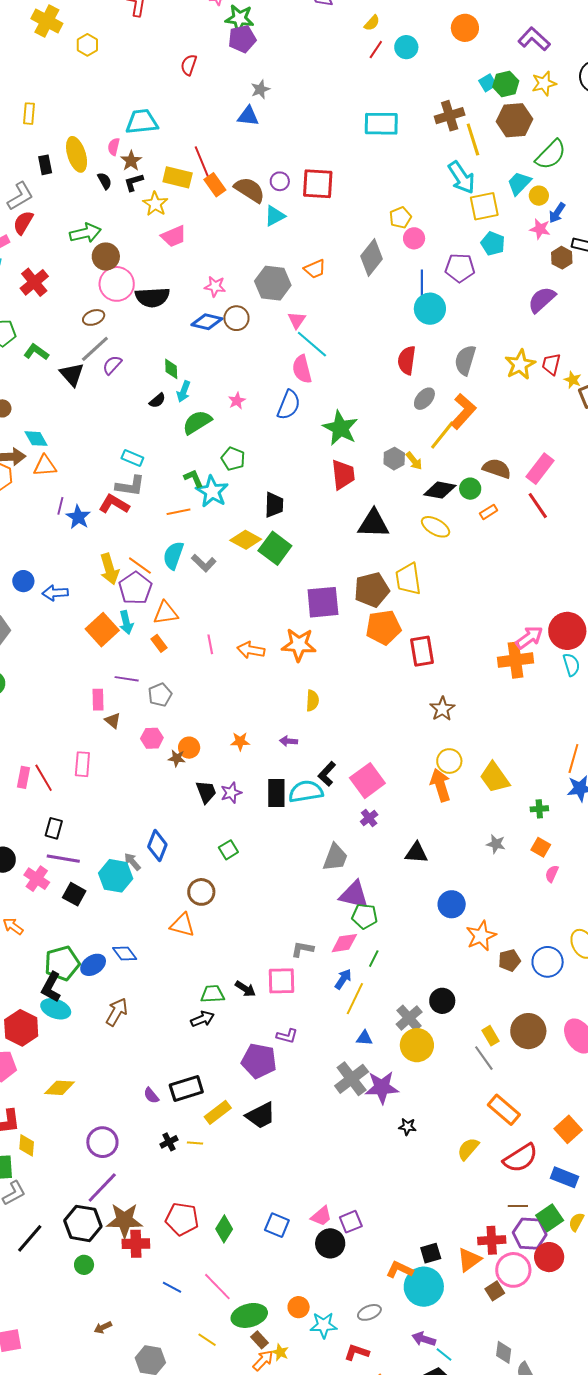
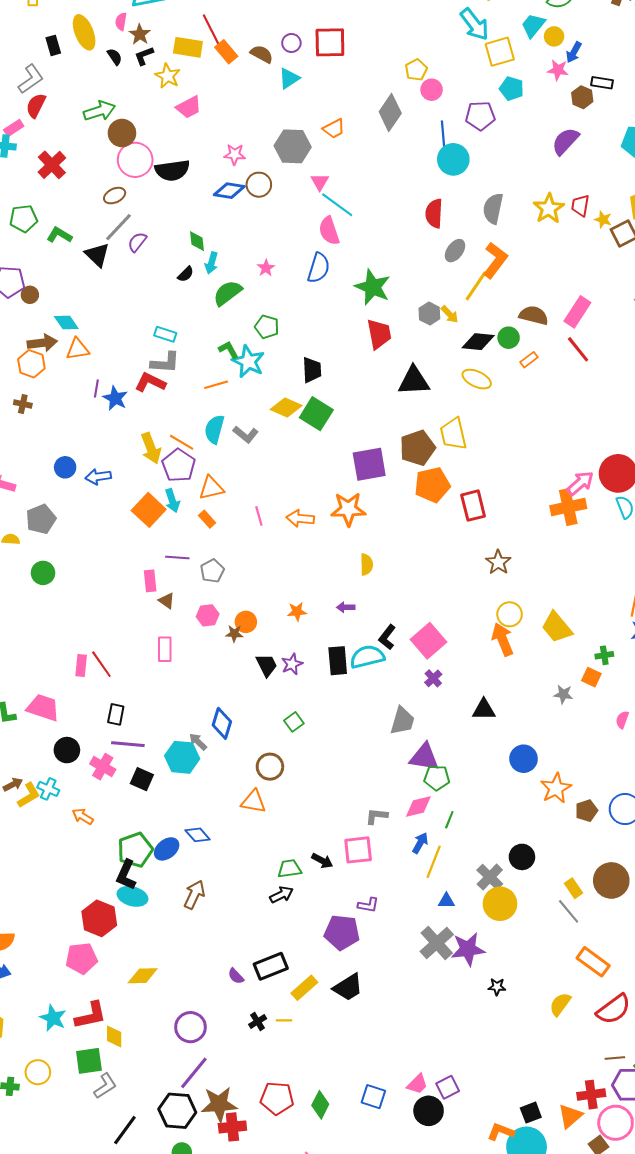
brown semicircle: (250, 190) -> (262, 54), size x0.7
pink rectangle: (82, 764) -> (165, 649), moved
orange square: (541, 847) -> (591, 677), moved

